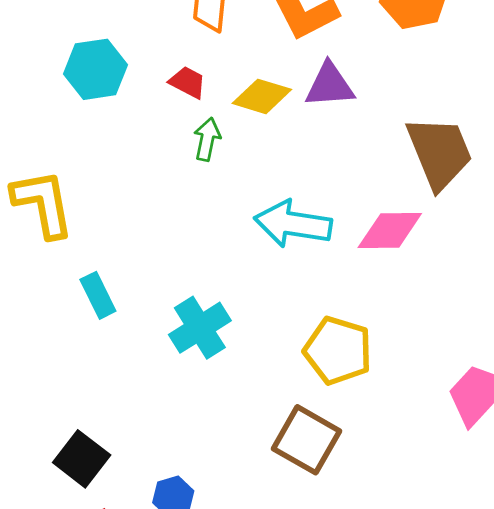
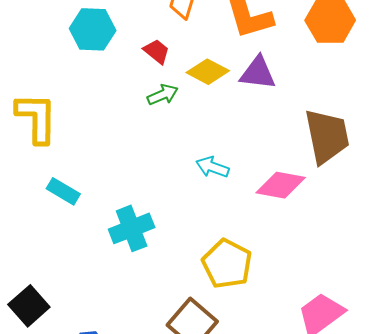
green arrow: (207, 139) -> (163, 95), turned 44
cyan arrow: (293, 224) -> (212, 167), size x0.6
cyan rectangle: (98, 295) -> (63, 191), turned -44

